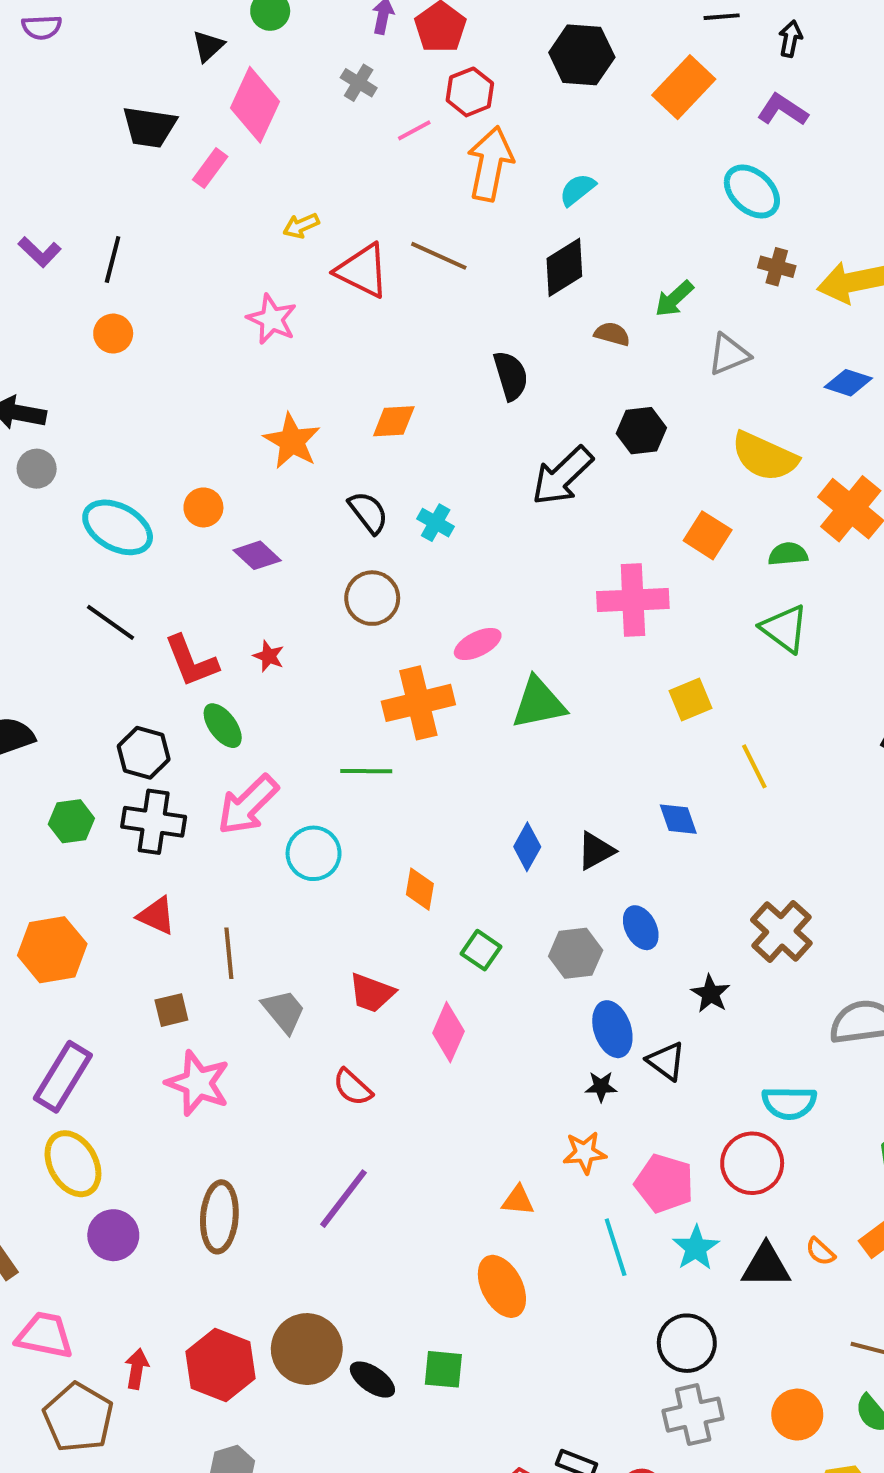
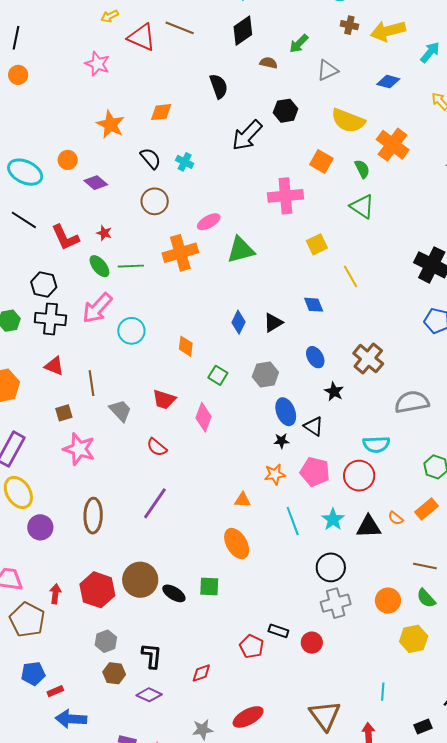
green semicircle: (788, 554) -> (362, 169), turned 72
green ellipse: (223, 726) -> (99, 266), moved
green line: (366, 771) -> (131, 266), moved
blue ellipse: (641, 928) -> (315, 357), moved
pink pentagon: (664, 1183) -> (315, 472), moved

